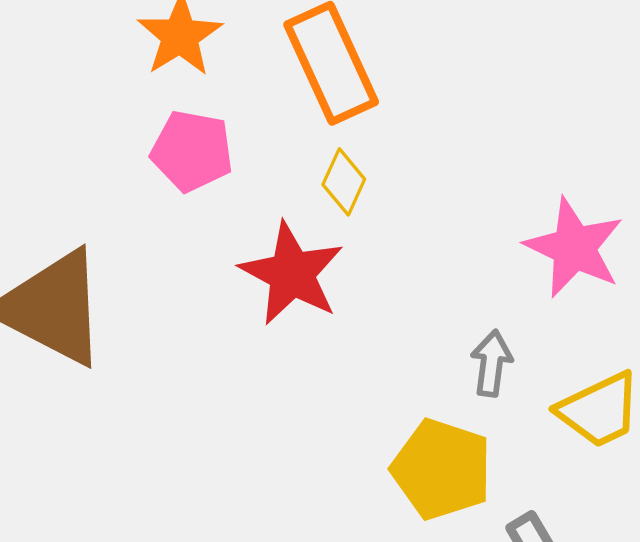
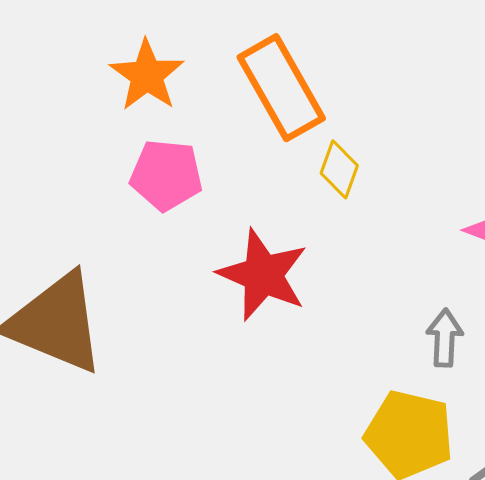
yellow diamond: (344, 182) -> (339, 169), moved

